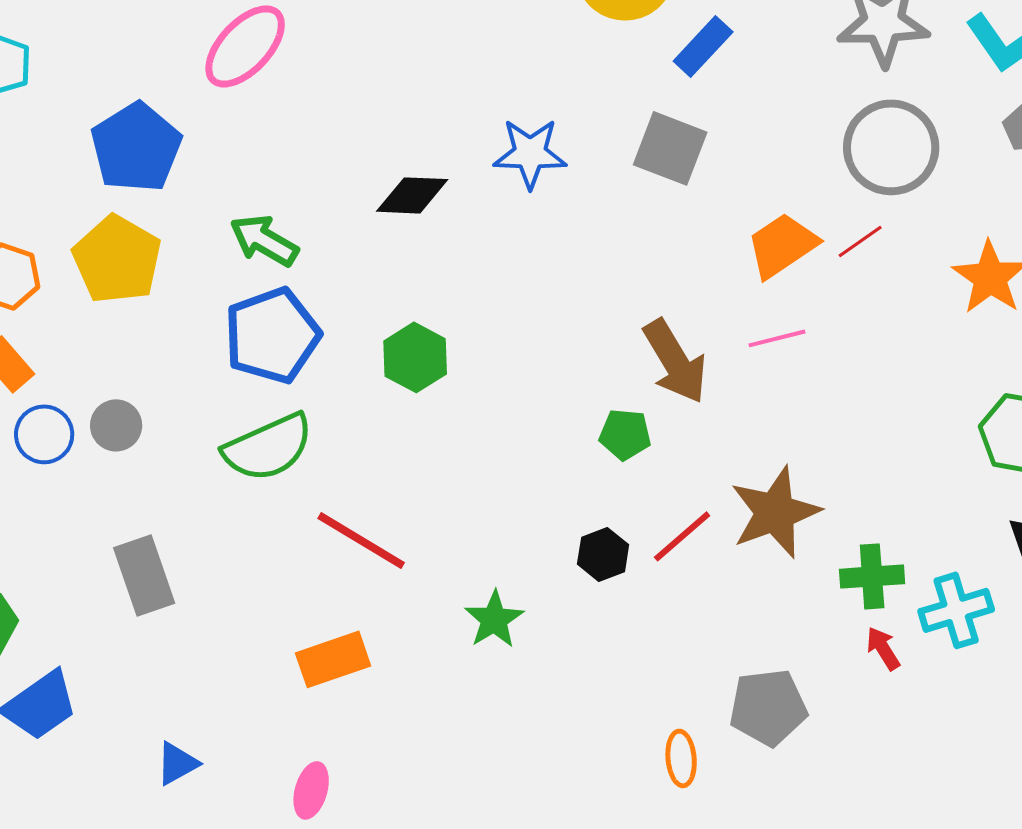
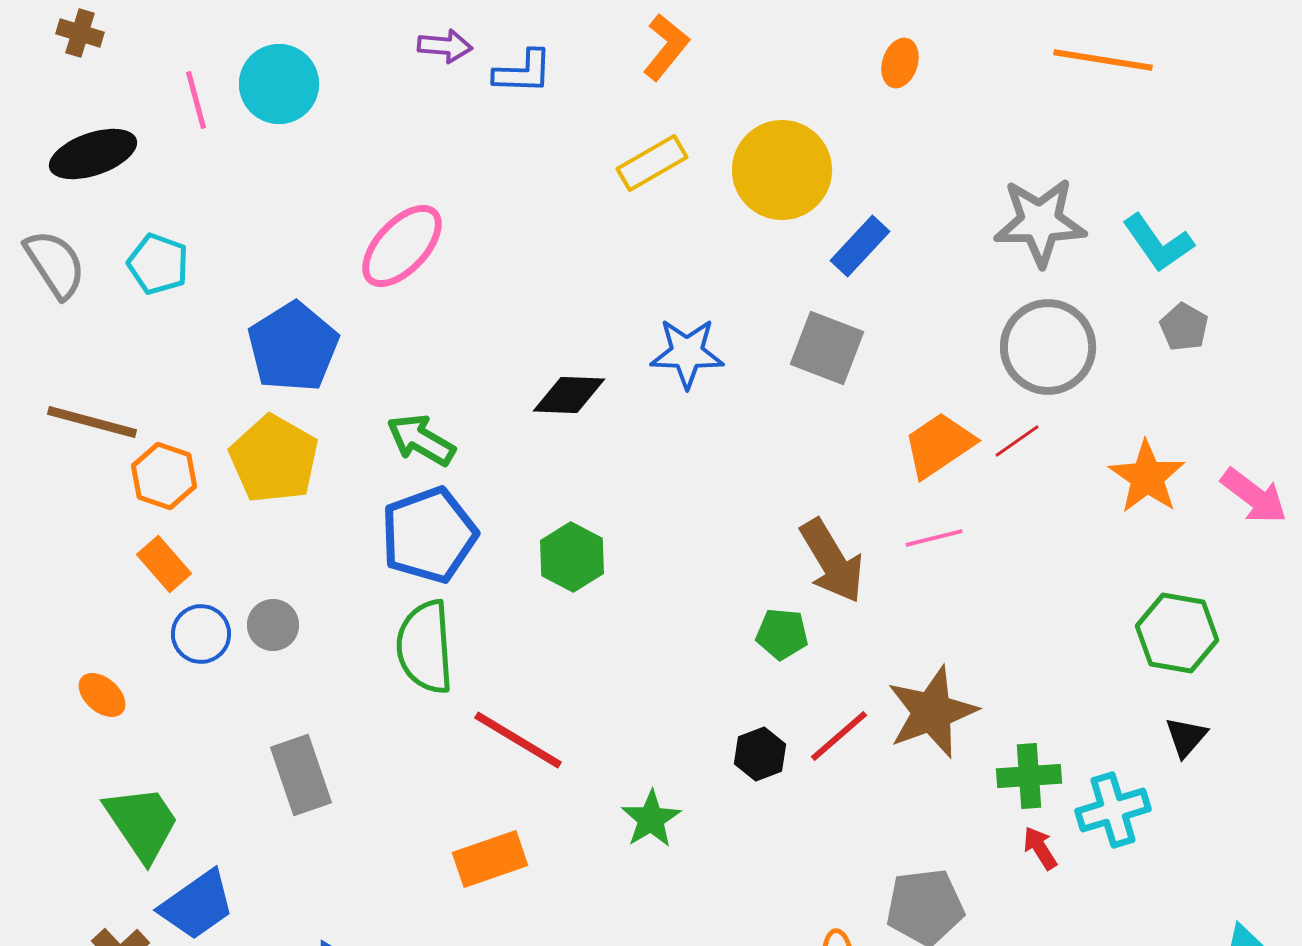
green semicircle: (268, 447) -> (425, 647), turned 110

